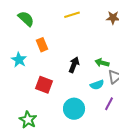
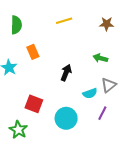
green semicircle: (26, 19) -> (16, 25), turned 48
green arrow: (102, 63) -> (100, 58), moved
red square: (44, 85) -> (34, 104), moved

